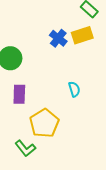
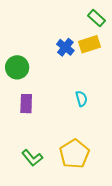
yellow pentagon: (44, 123) -> (74, 154), moved

